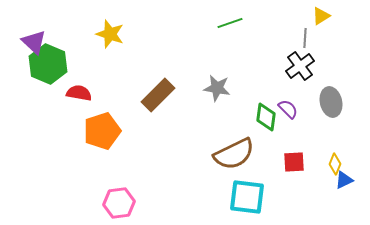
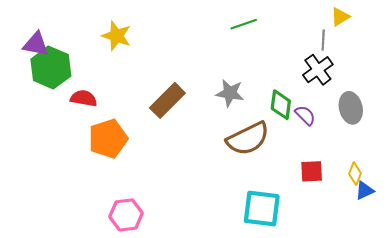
purple triangle: (34, 42) -> (36, 44), turned -32
green diamond: (266, 117) -> (281, 105), moved
brown semicircle: (234, 154) -> (248, 139), moved

